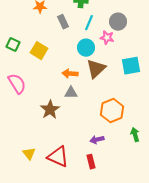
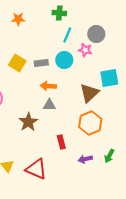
gray rectangle: (63, 22) -> (41, 63), moved, turned -72
brown triangle: (96, 69) -> (89, 93), moved
green arrow: (135, 135) -> (109, 156), moved, turned -136
purple arrow: (97, 140) -> (85, 159), moved
red rectangle: (91, 162) -> (61, 142), moved

